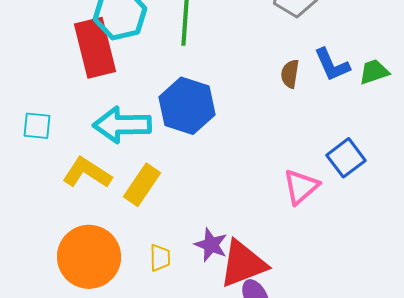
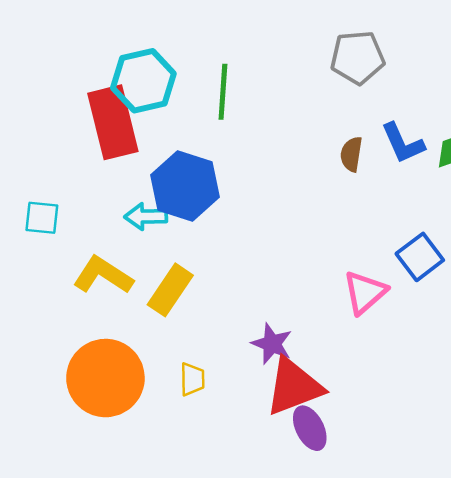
blue hexagon: (187, 106) -> (185, 186), moved
cyan arrow: (122, 125) -> (146, 217), size x0.6
purple star: (211, 245) -> (272, 344), moved

